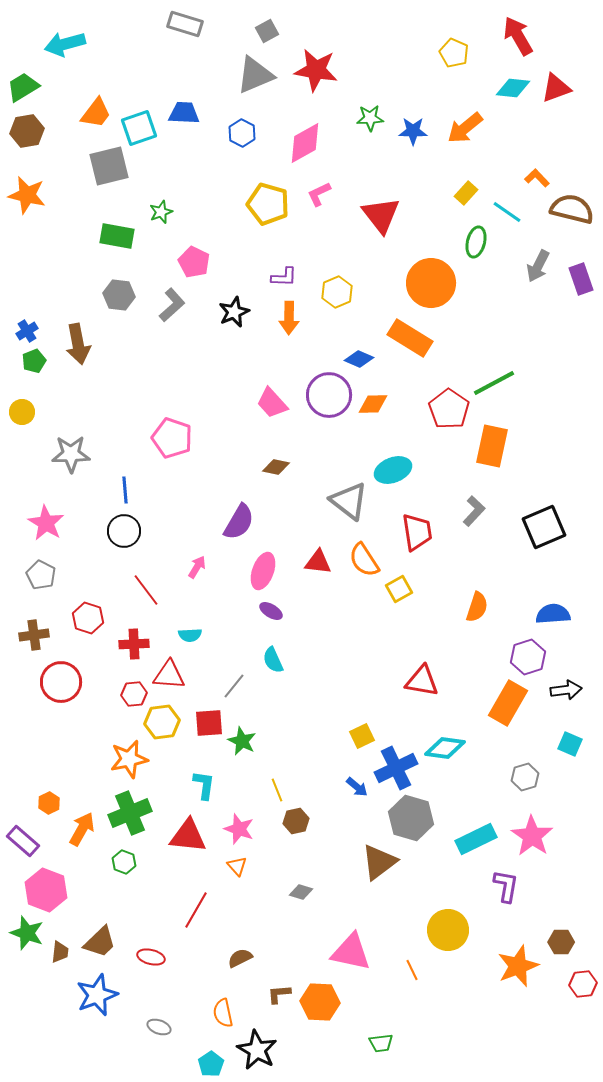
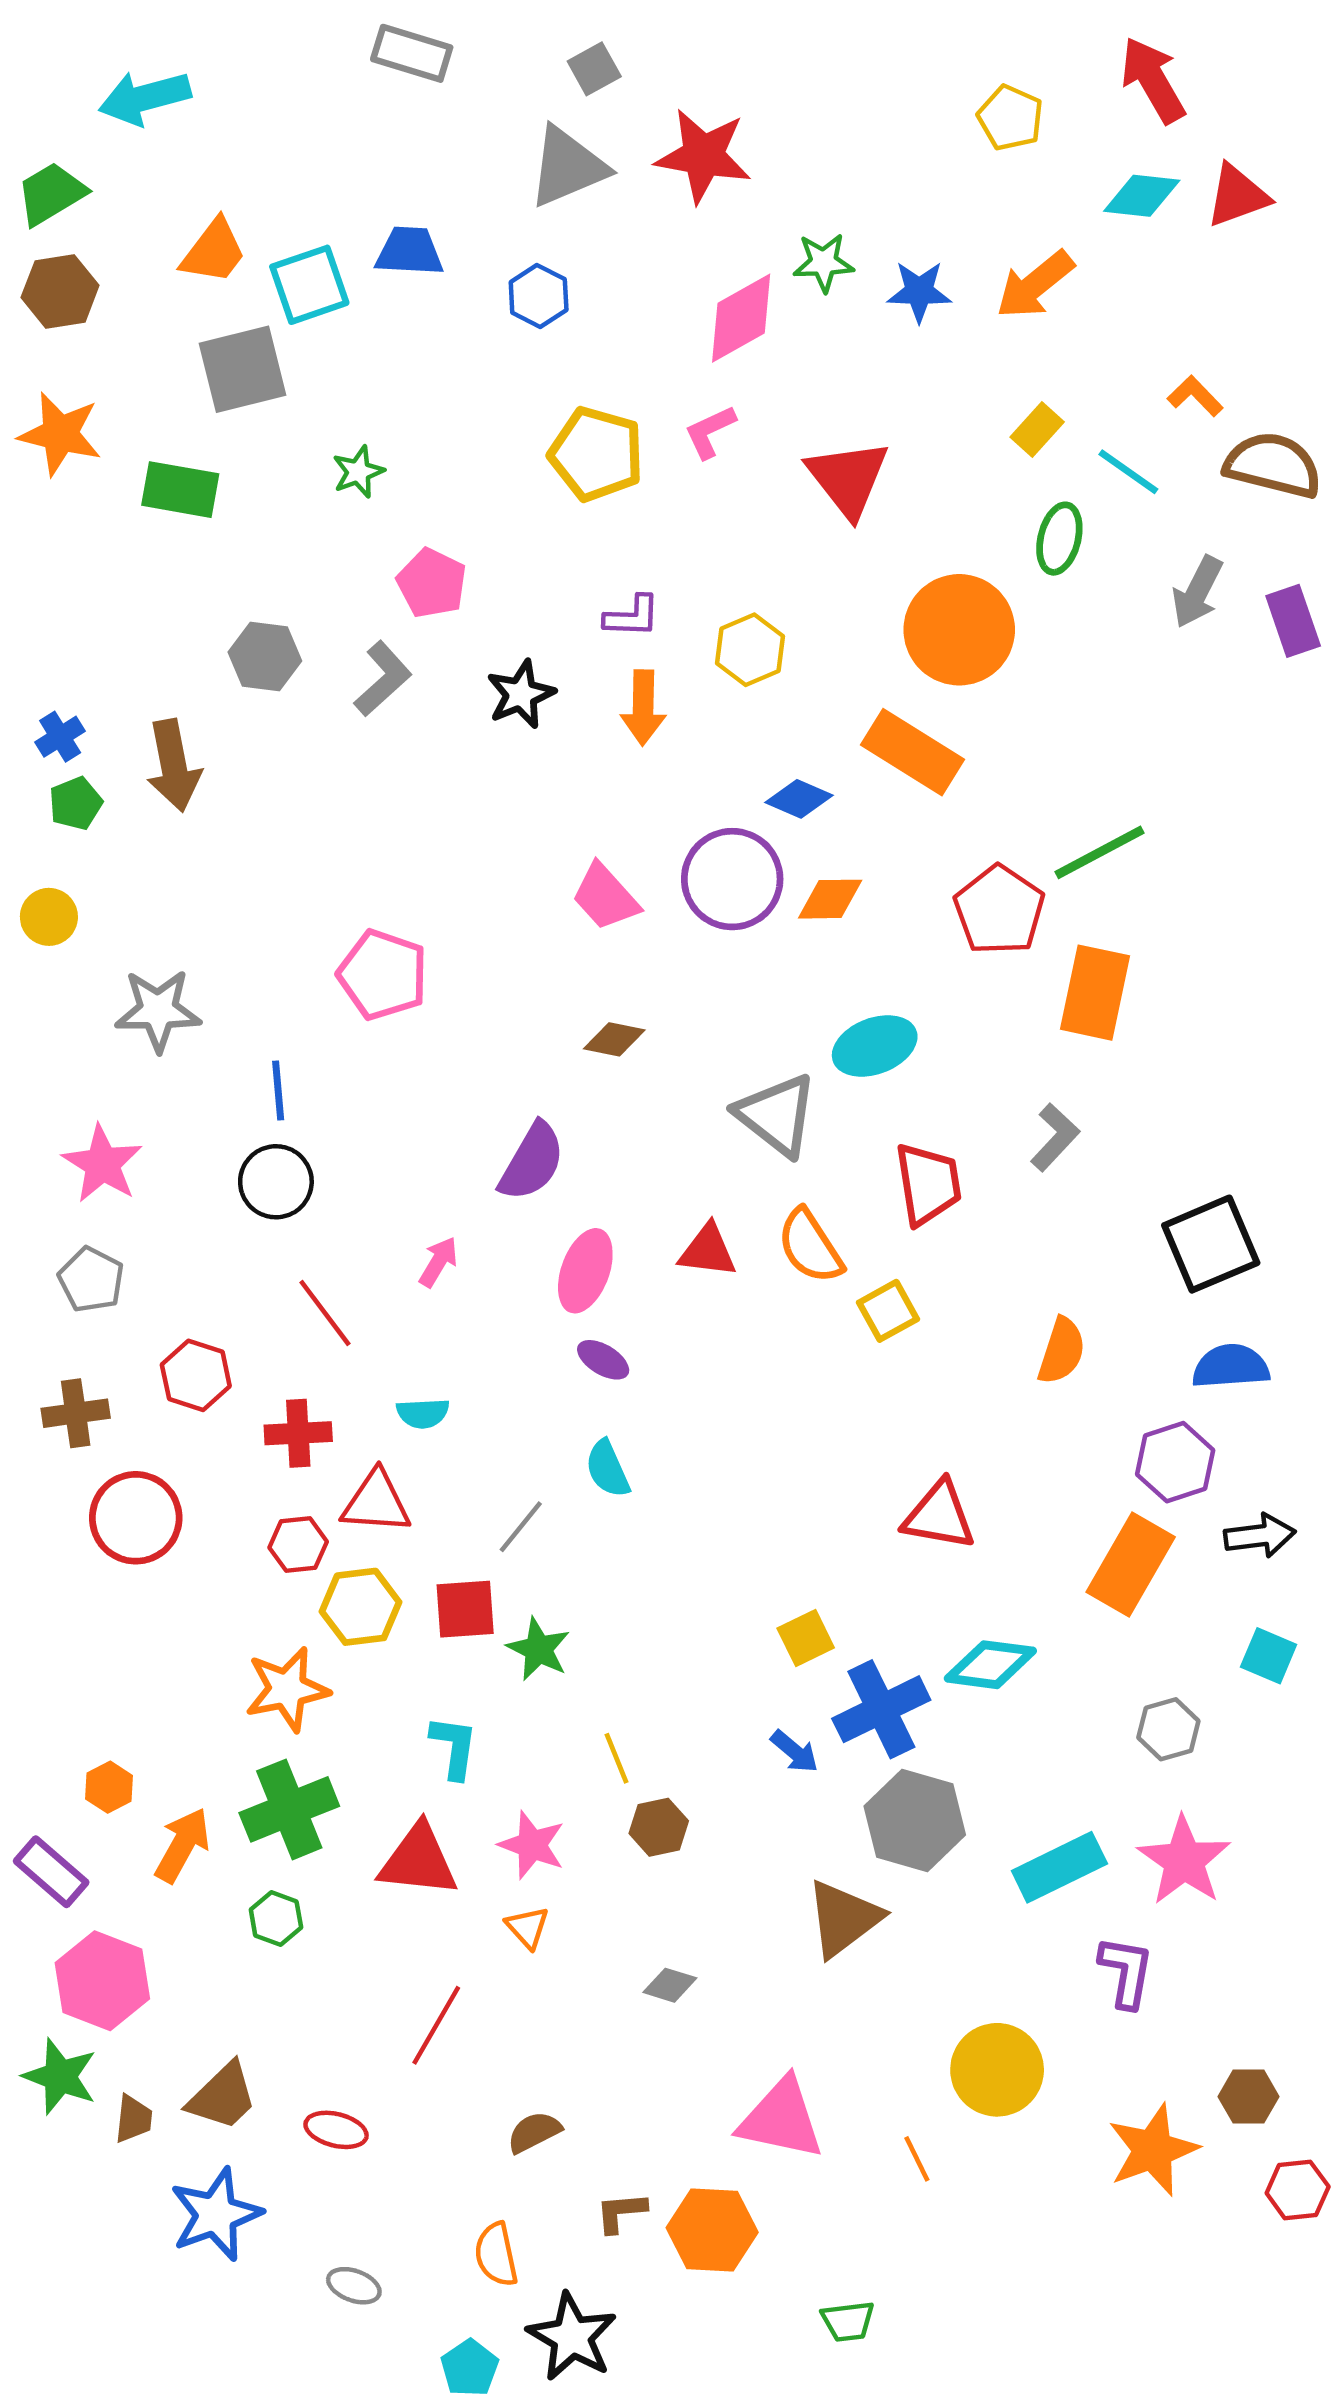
pink diamond: (305, 143) -> (741, 318), moved
green rectangle: (117, 236) -> (180, 490), moved
black square: (544, 527) -> (1211, 1244), moved

